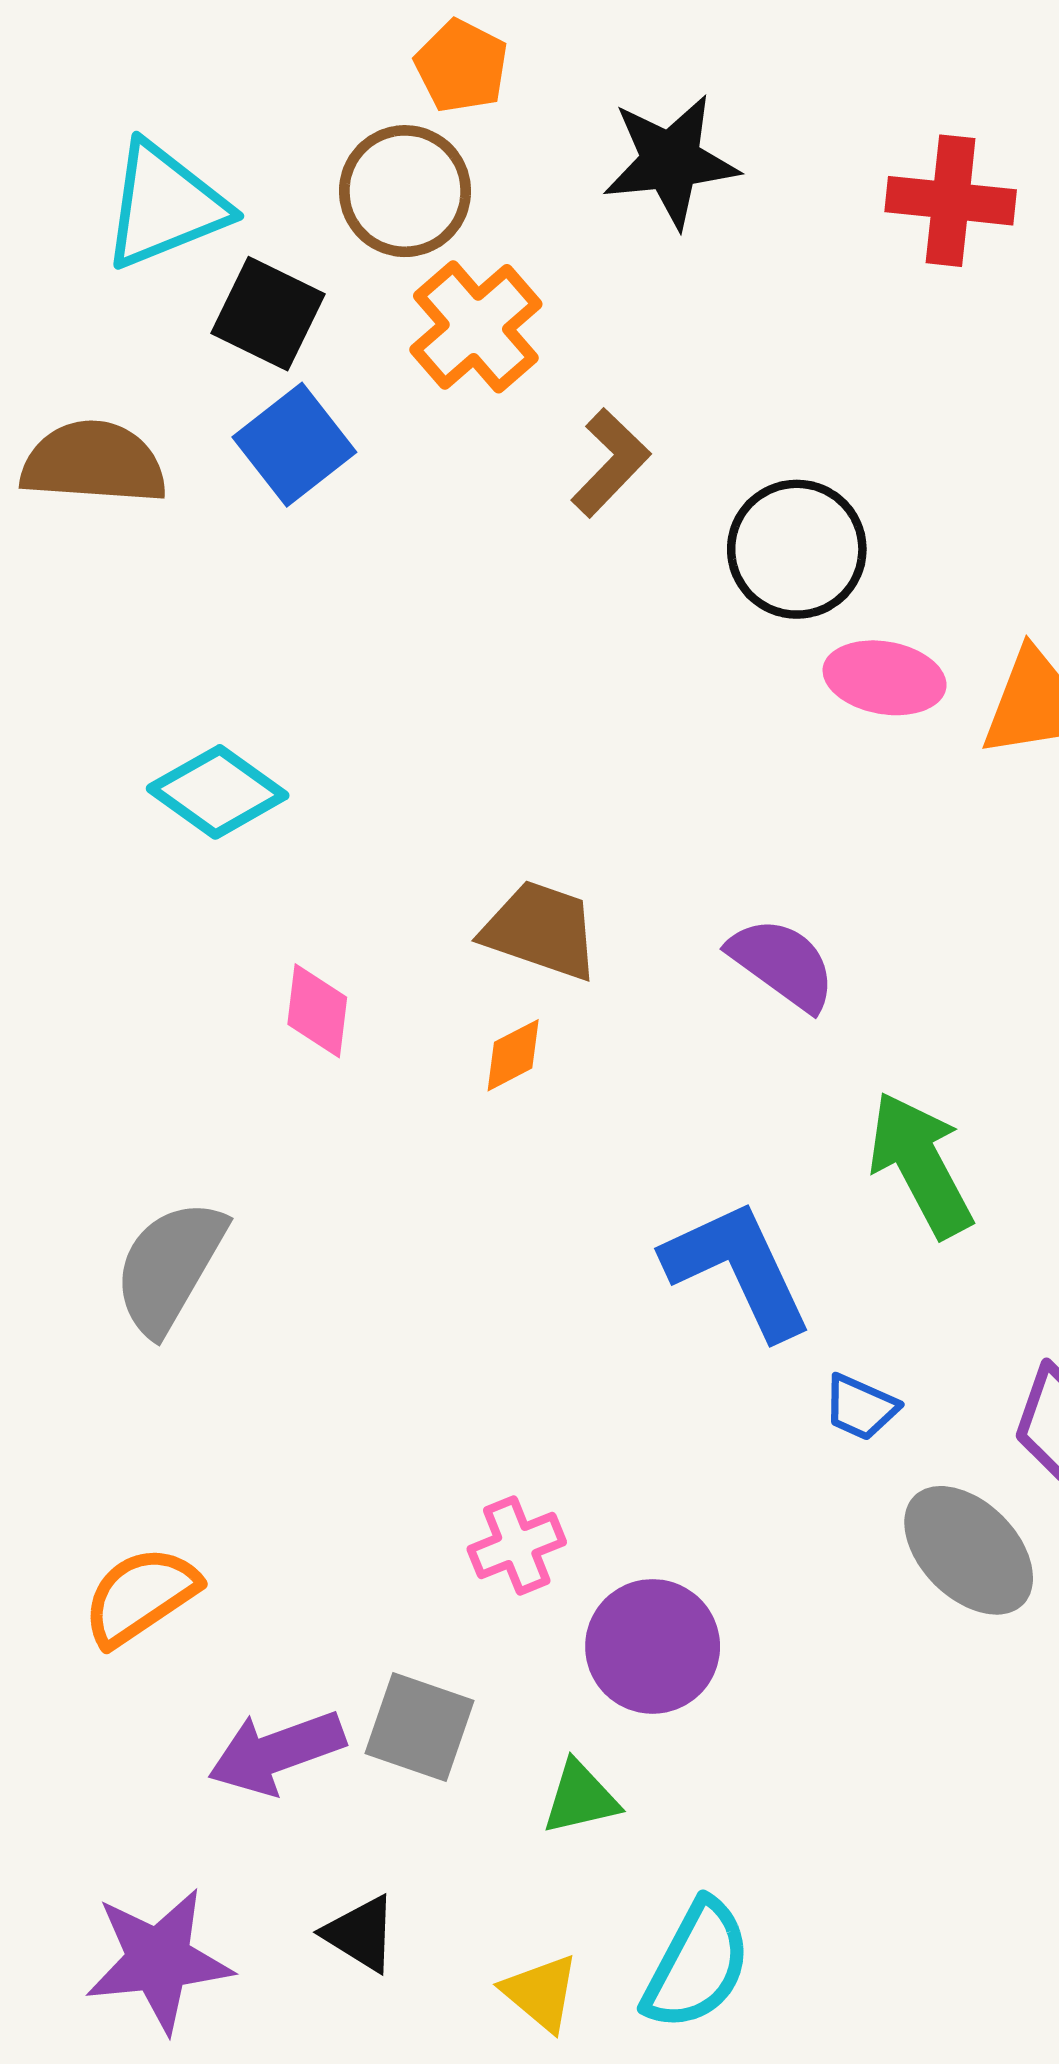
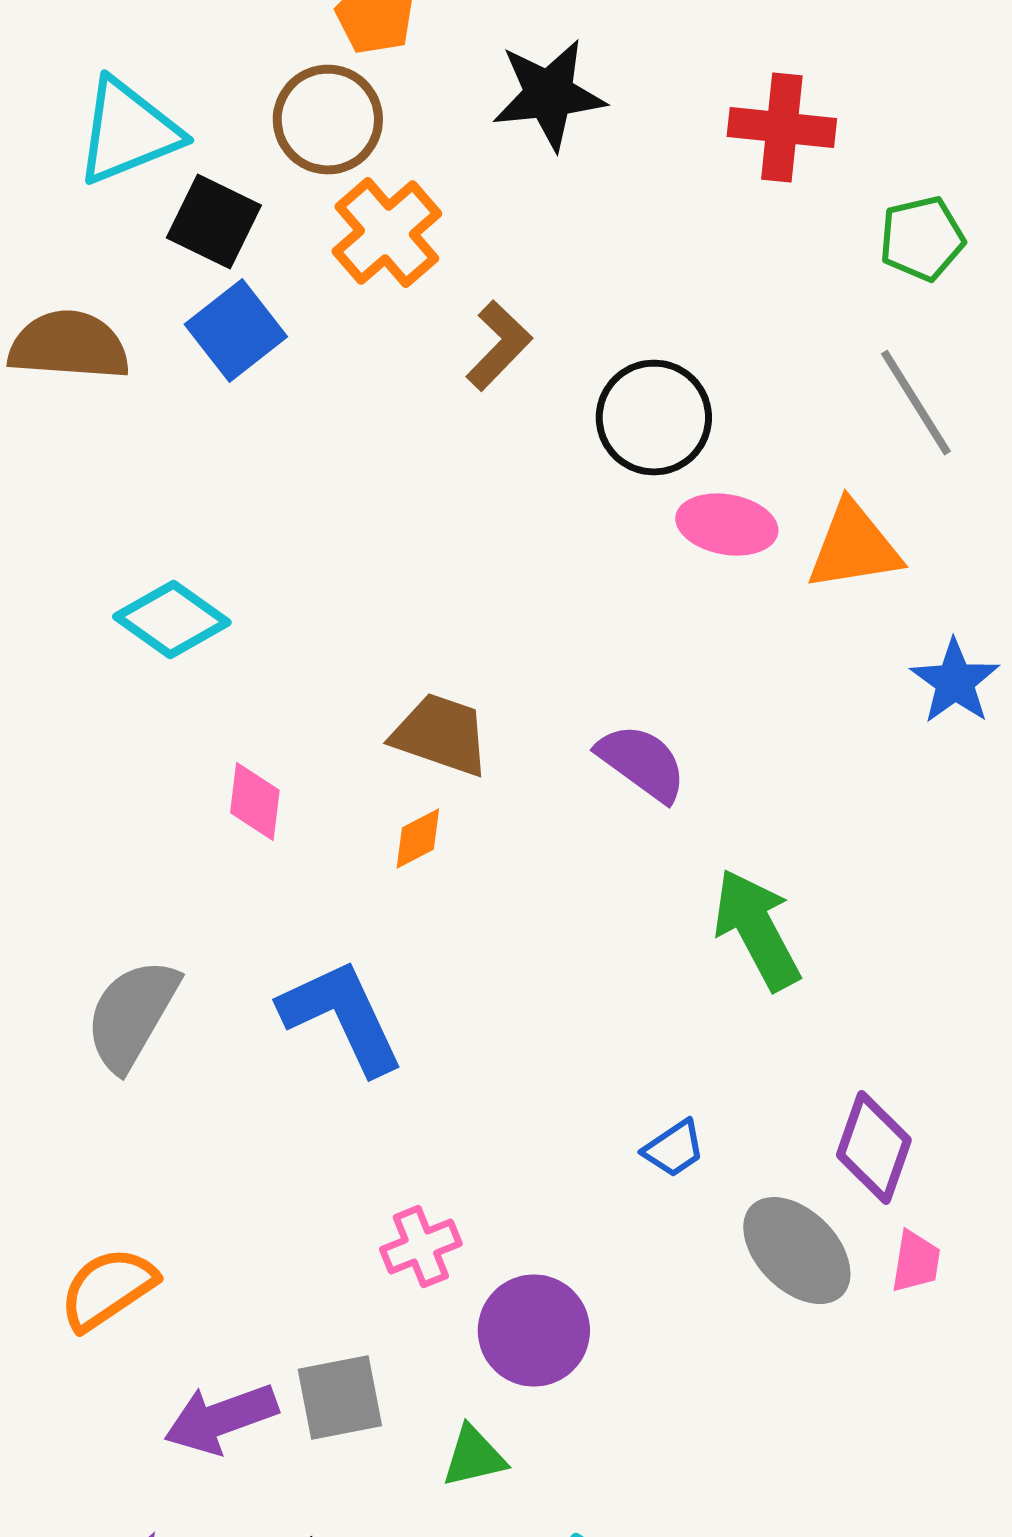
blue L-shape: (738, 1269) -> (342, 1017), moved
blue trapezoid: (860, 1407) -> (674, 1149), moved, turned -58
gray square: (419, 1727) -> (340, 1398), turned -30

